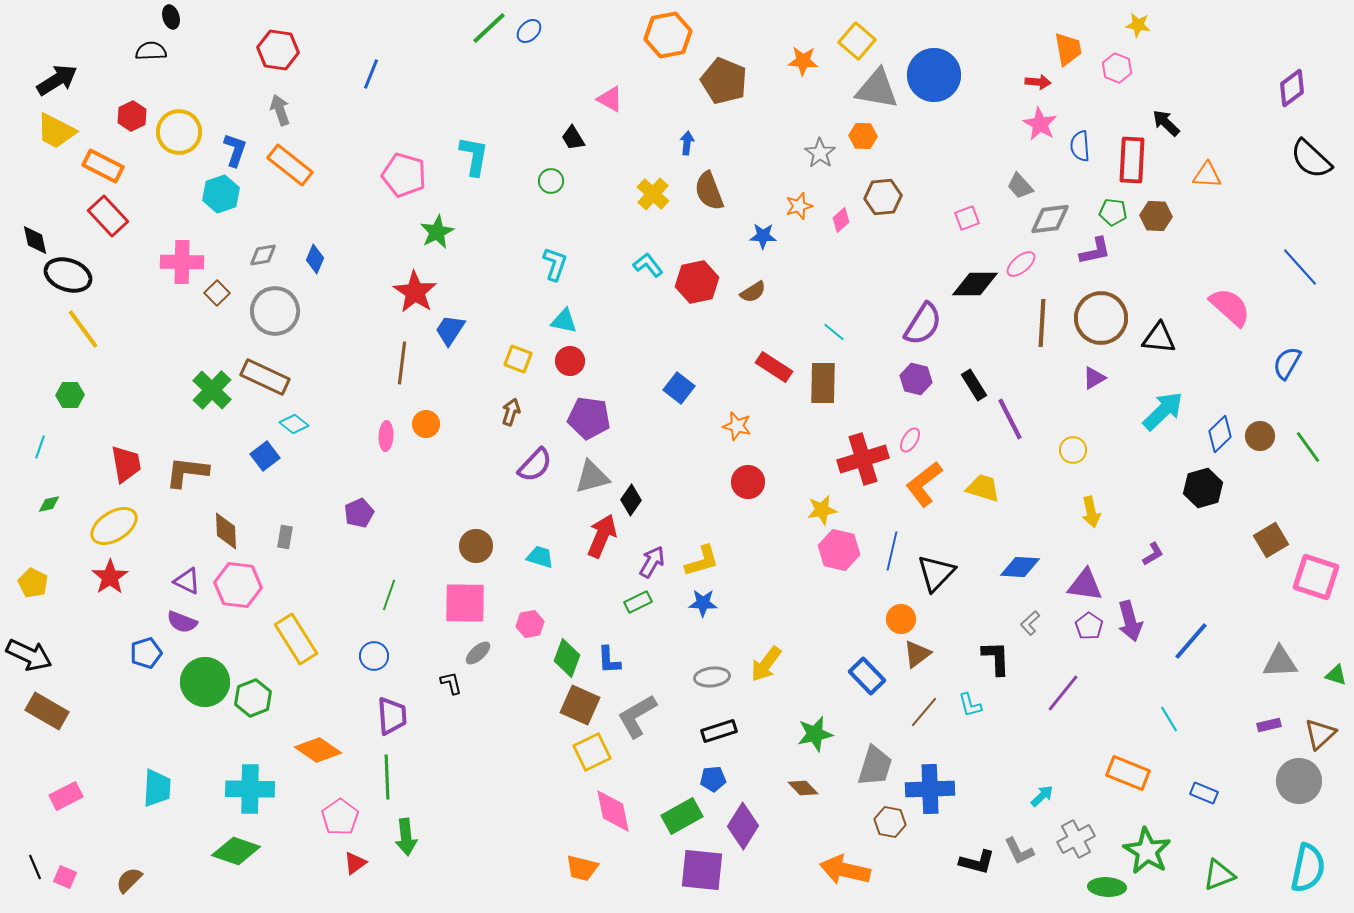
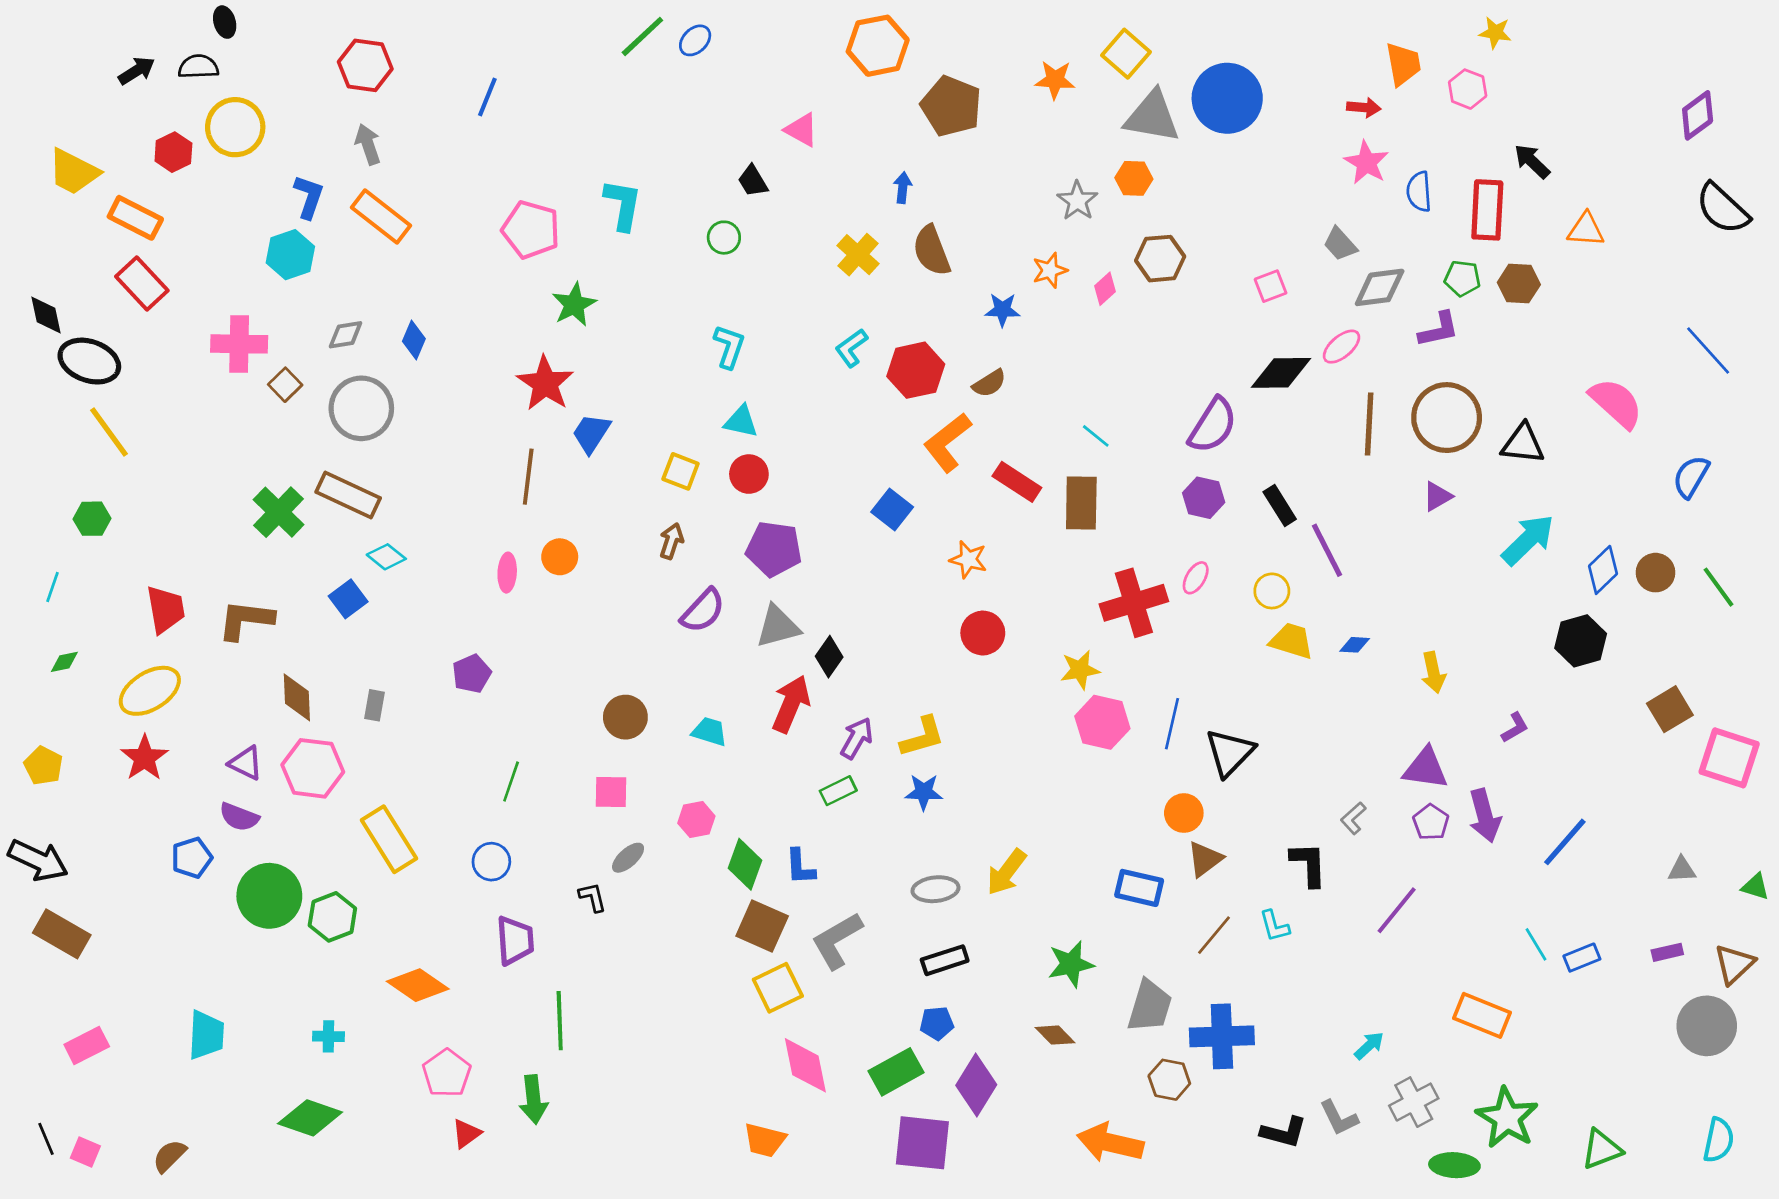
black arrow: (57, 80) -> (137, 71), moved, size x0.7
yellow circle: (179, 132) -> (235, 127), moved
cyan L-shape: (648, 265) -> (851, 348), turned -88
yellow circle: (1073, 450) -> (1272, 591), moved
orange L-shape: (924, 484) -> (947, 442), moved
blue diamond: (1020, 567) -> (1355, 645), moved, size x0.6
pink square: (465, 603) -> (611, 792), size x0.6
gray triangle: (1280, 662) -> (1682, 870), size x0.6
blue rectangle: (867, 676) -> (1139, 888), turned -33
green line: (387, 777) -> (560, 1021), moved
cyan cross: (250, 789) -> (328, 1036), size x0.5
blue rectangle: (1204, 793) -> (1582, 958), moved, turned -44
cyan semicircle: (1308, 868) -> (1719, 1140), size x0.7

